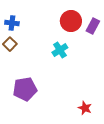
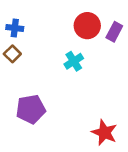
red star: (85, 108) -> (104, 133), size x1.5

